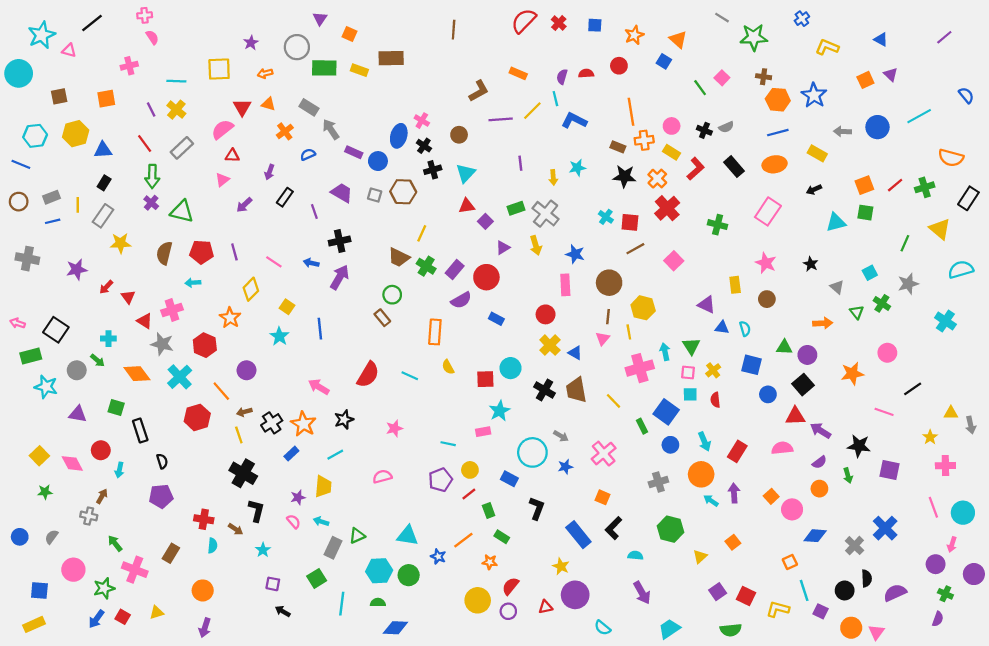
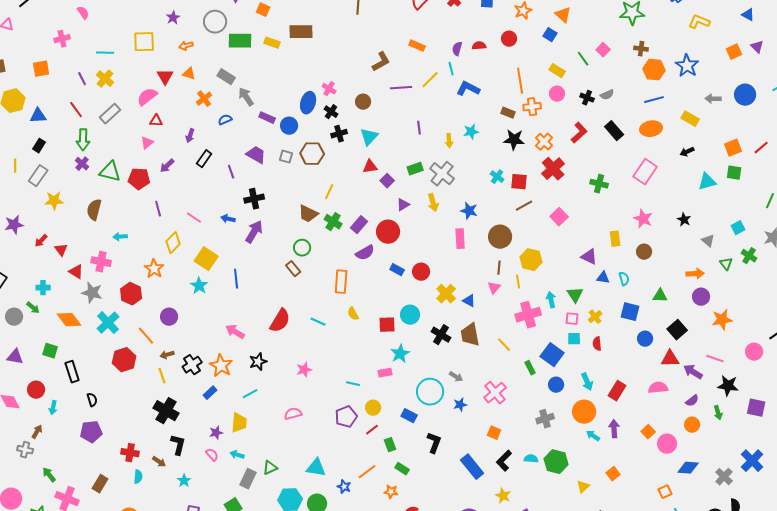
yellow rectangle: (672, 152) -> (557, 71), moved
red pentagon: (202, 252) -> (139, 179), moved
yellow square: (287, 307) -> (206, 259), size x1.6
pink cross: (172, 310) -> (101, 262), turned 30
red circle: (546, 314) -> (421, 272), moved
pink circle: (887, 353) -> (754, 352), moved
purple circle: (807, 355) -> (701, 297), moved
pink line: (884, 412) -> (715, 359), moved
cyan semicircle: (635, 555) -> (531, 459), moved
yellow star: (561, 566) -> (503, 496), moved

